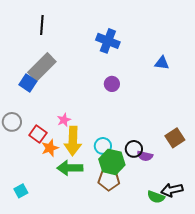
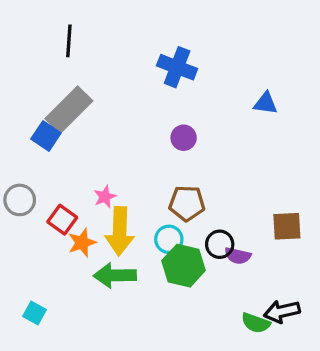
brown square: (175, 138) -> (287, 226), turned 30
brown pentagon: (109, 180) -> (187, 203), moved
cyan square: (21, 191) -> (34, 313), turned -32

